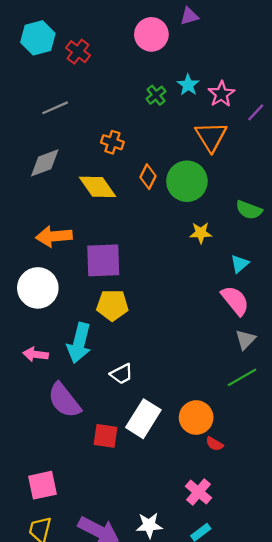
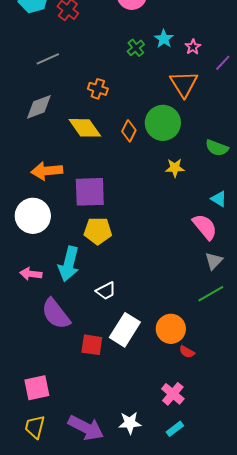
pink star: (221, 94) -> (193, 47), size x0.7
orange diamond: (148, 177) -> (129, 131), moved
cyan triangle: (240, 264) -> (219, 199), moved, turned -48

